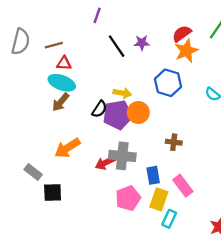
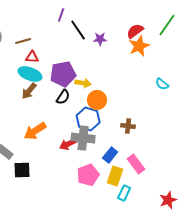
black line: (117, 46) -> (78, 30), moved
blue hexagon: (168, 83) -> (88, 119), moved
purple pentagon: (118, 115) -> (63, 74), moved
blue rectangle: (153, 175) -> (110, 155), turned 49

